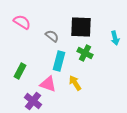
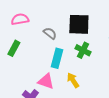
pink semicircle: (22, 22) -> (20, 19), turned -42
green rectangle: (20, 71) -> (14, 48), moved

